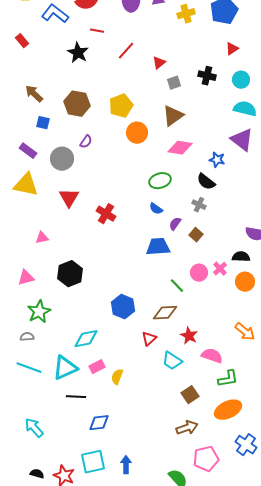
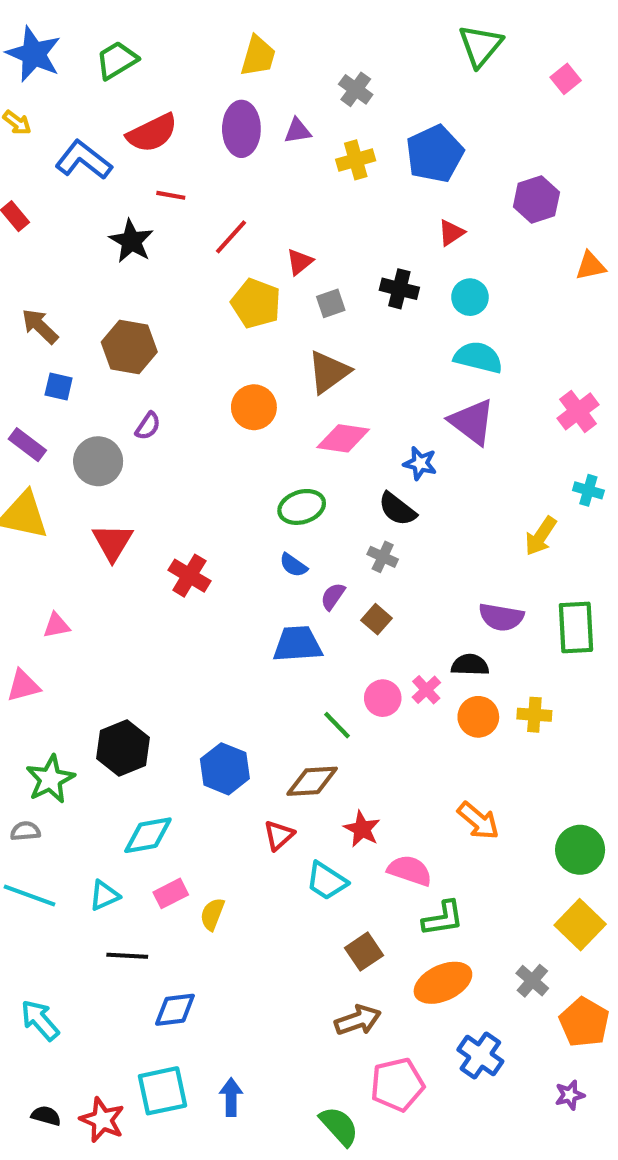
yellow pentagon: (121, 106) -> (256, 303), moved, turned -30
black hexagon: (70, 274) -> (123, 748), moved
pink triangle: (26, 278) -> (23, 686), moved
cyan triangle: (65, 368) -> (104, 895), size x0.6

